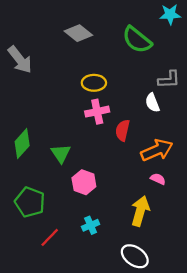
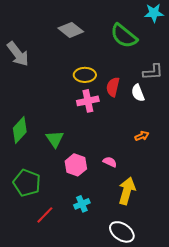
red semicircle: (123, 130) -> (113, 87), moved
orange arrow: (157, 150) -> (142, 136), size x0.5
pink semicircle: (158, 179) -> (110, 162), moved

